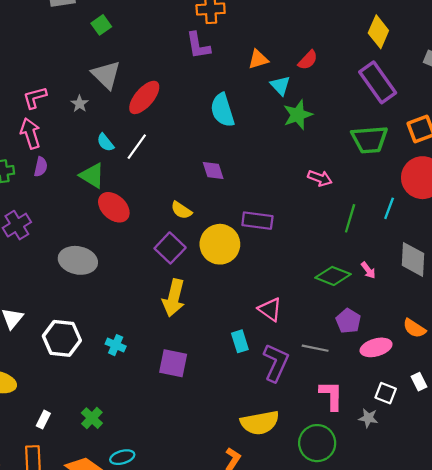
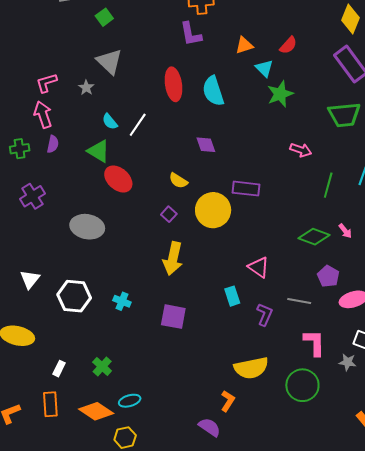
red ellipse: (144, 97) -> (173, 84), moved, turned -48
purple square: (170, 248) -> (169, 214), size x0.6
purple L-shape: (276, 363) -> (265, 314), size x0.7

